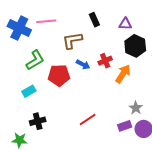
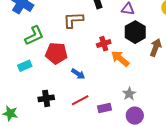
blue arrow: (83, 65) -> (78, 74), moved
orange arrow: (123, 74) -> (120, 59), turned -90
black cross: (38, 121) -> (46, 98), moved
purple rectangle: (125, 126) -> (104, 108), moved

